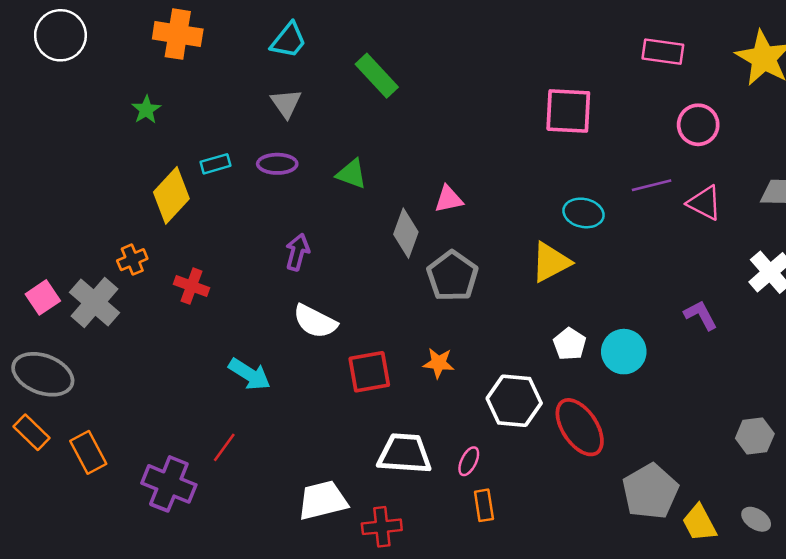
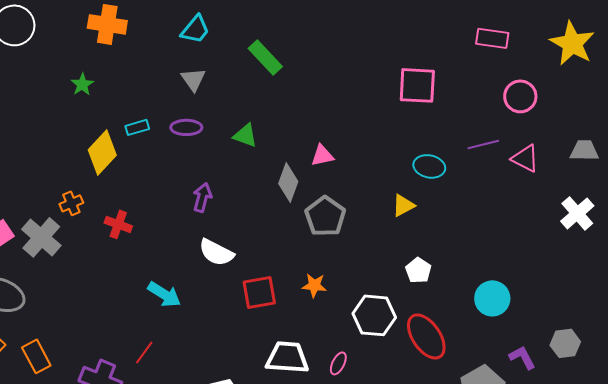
yellow triangle: (551, 262) -> (403, 205), size x0.7
purple L-shape: (701, 315) -> (522, 357), moved
cyan circle: (624, 352) -> (492, 298), moved

